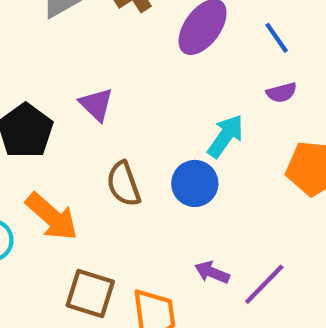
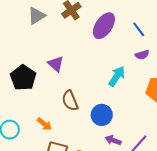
blue circle: (195, 183) -> (102, 115), moved
orange arrow: (52, 217) -> (44, 124), moved, size x0.6

